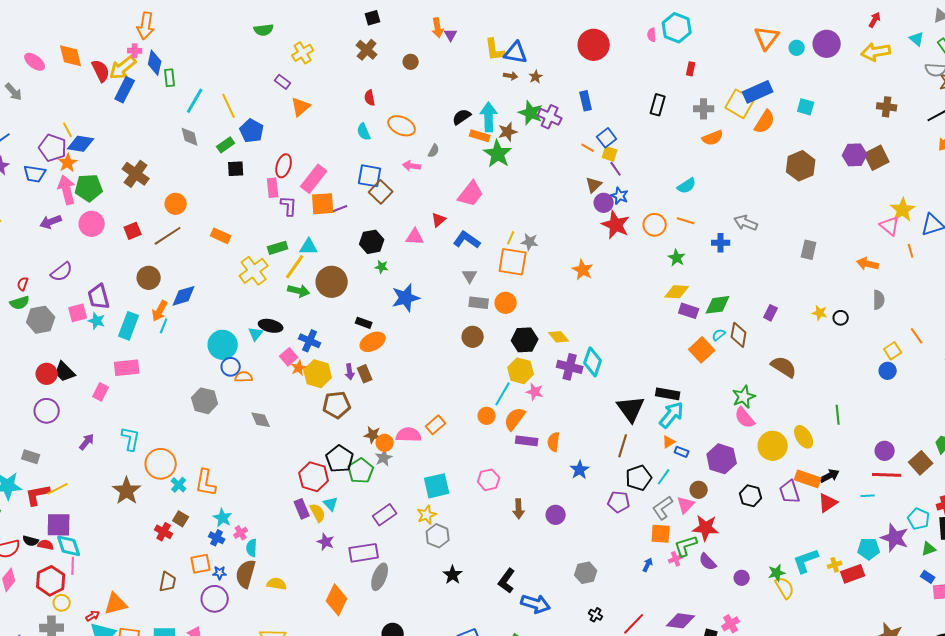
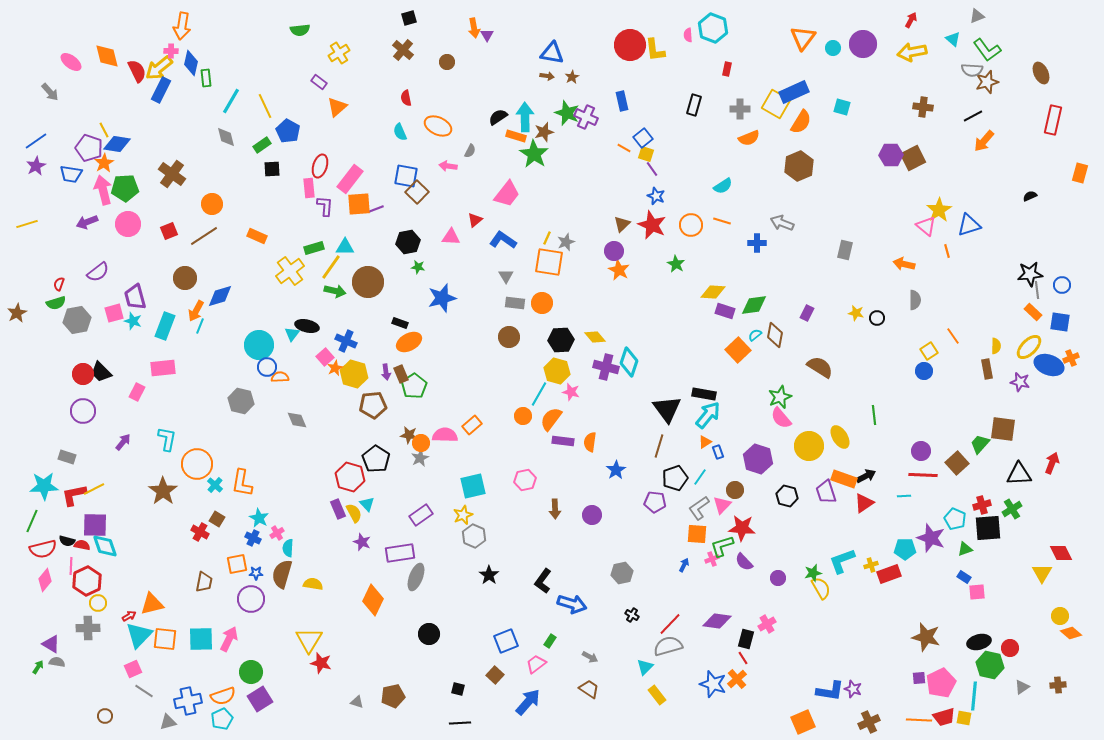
yellow L-shape: (495, 50) -> (655, 50), moved
brown hexagon: (801, 166) -> (799, 166), moved
brown triangle: (594, 185) -> (622, 224), moved
purple circle: (604, 203) -> (614, 251), moved
gray star: (530, 242) -> (566, 242), turned -30
green star: (677, 258) -> (676, 264), moved
blue rectangle: (682, 452) -> (718, 452), turned 48
green pentagon: (361, 471) -> (414, 386), moved
pink line: (73, 566) -> (71, 566), moved

